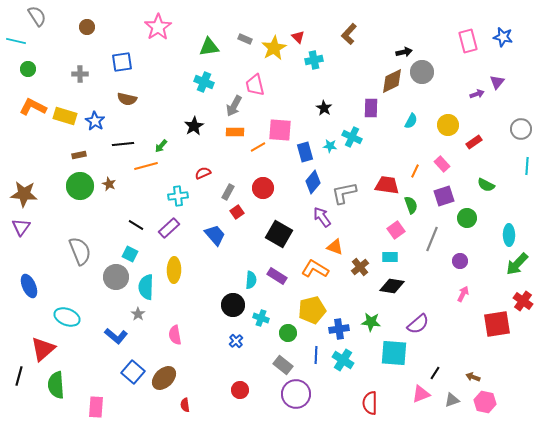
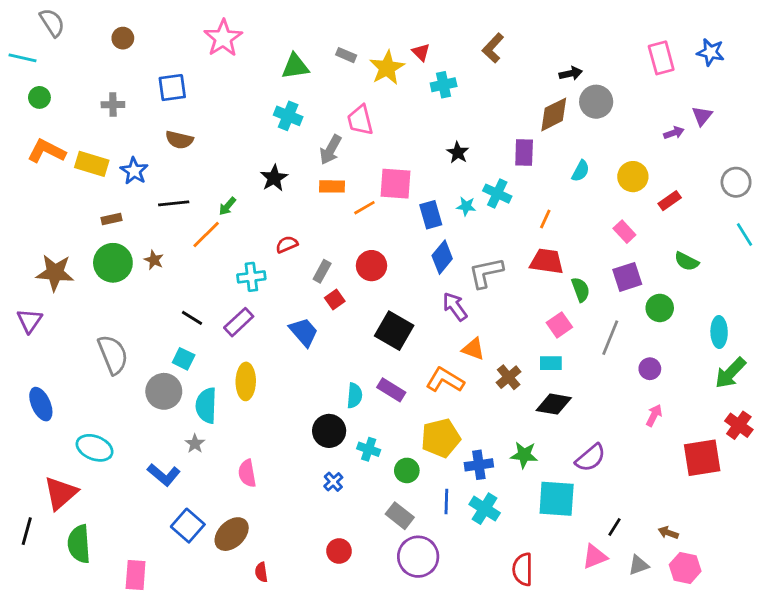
orange line: (146, 166) -> (206, 235), turned -30
cyan line: (527, 166) -> (744, 235), turned -36
orange line: (415, 171) -> (545, 219), moved
brown star: (24, 194) -> (55, 273), moved

